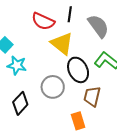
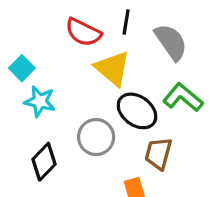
black ellipse: (78, 70) -> (137, 111), turned -30

